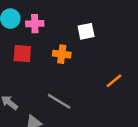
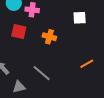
white square: (86, 31) -> (80, 18), moved

